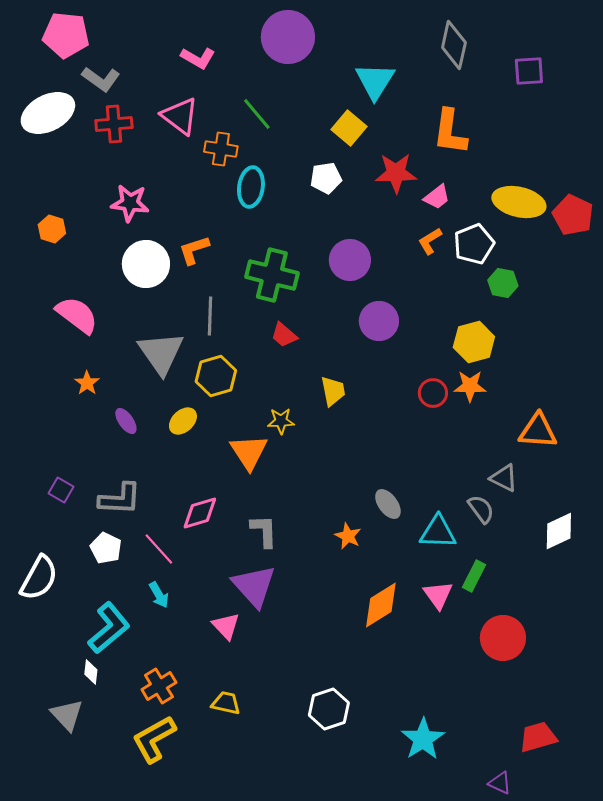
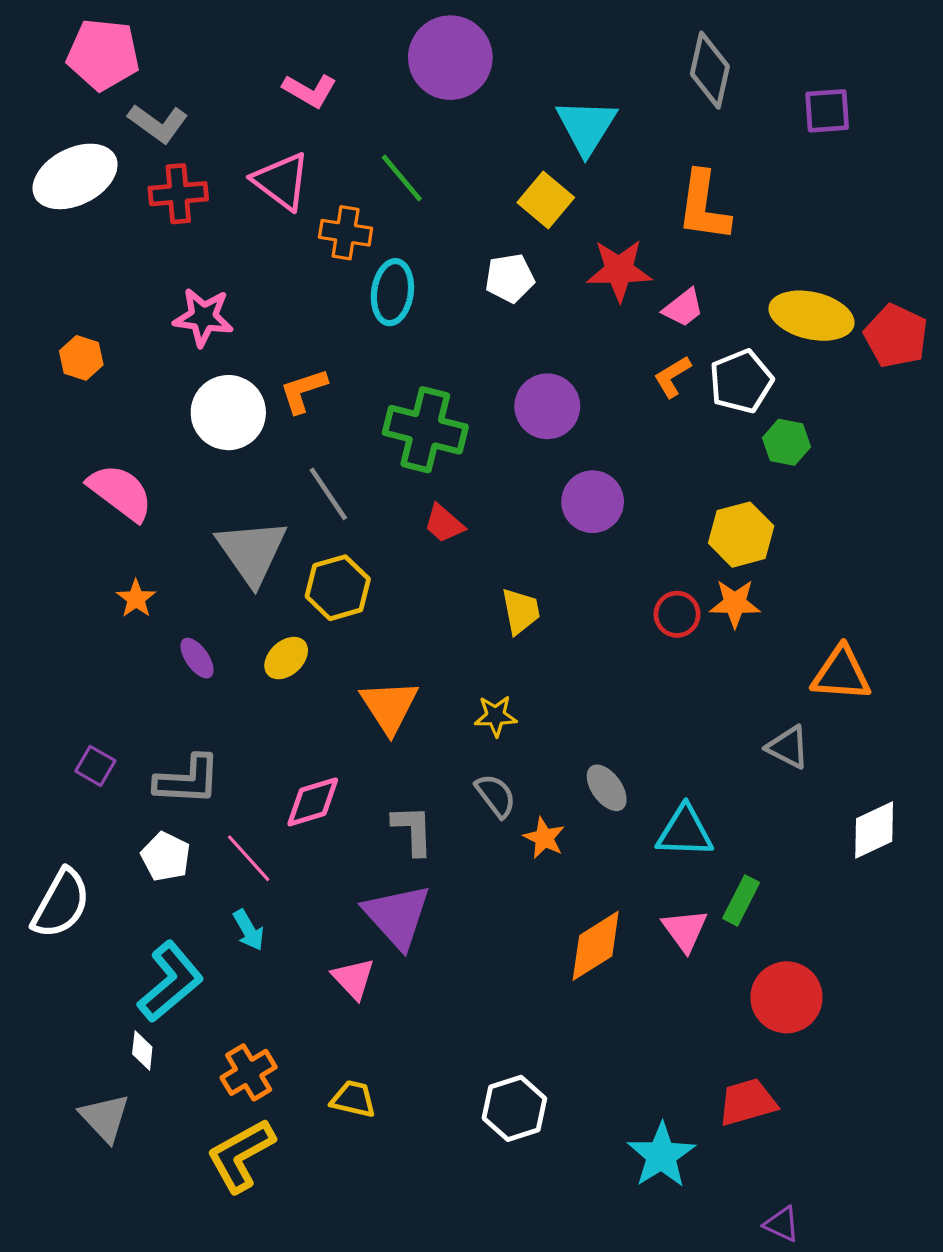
gray line: (210, 316) -> (328, 494), turned -36
yellow star: (281, 421) -> (496, 716), moved
gray semicircle: (481, 509) -> (496, 796), moved
red trapezoid: (538, 737) -> (747, 1102), moved

